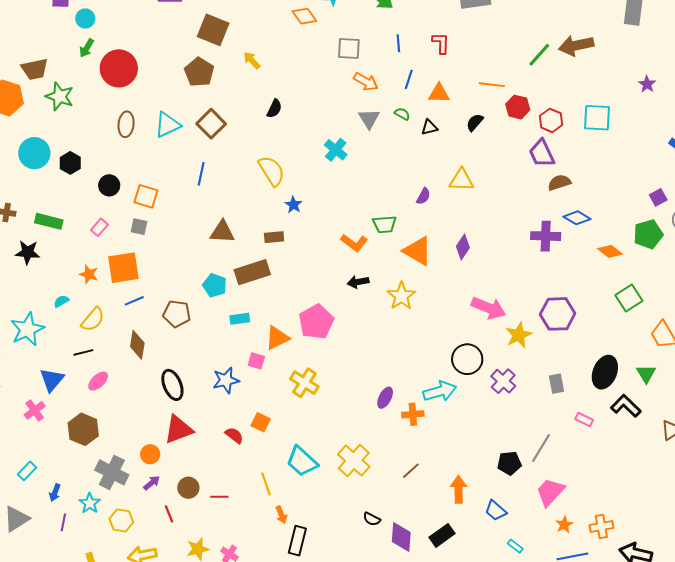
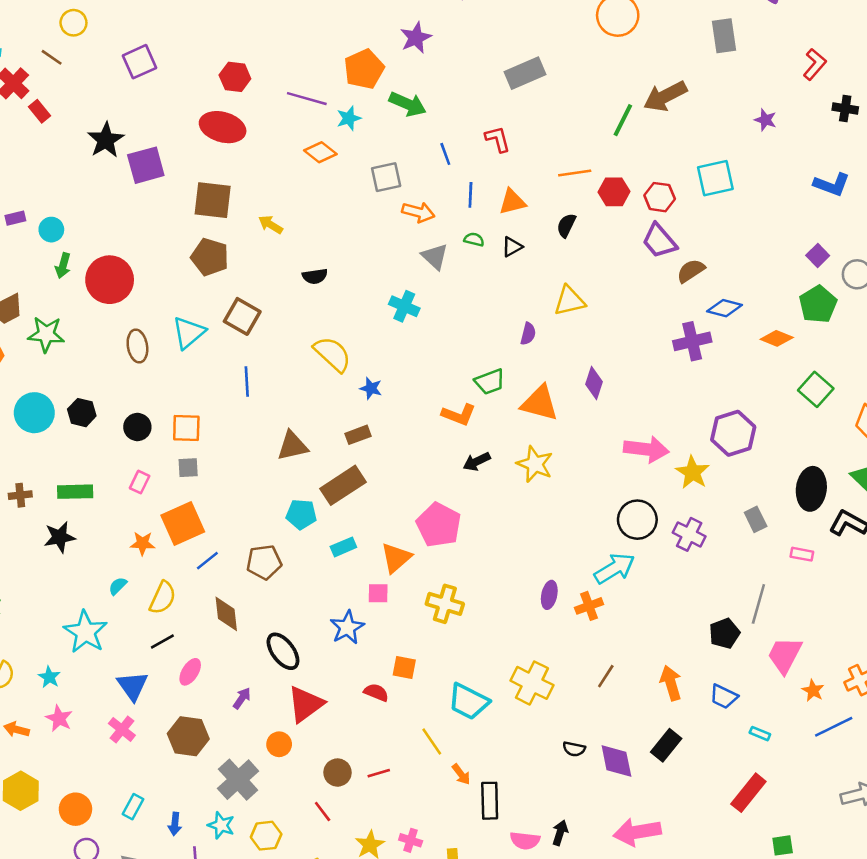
black semicircle: (274, 109) -> (315, 276), turned 72
gray cross: (112, 472) -> (238, 780), turned 36
purple arrow: (152, 483) -> (242, 698), moved

